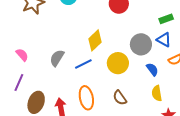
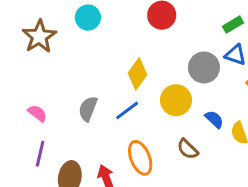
blue semicircle: (152, 69) -> (214, 119), moved

